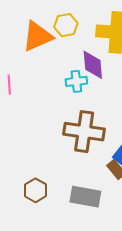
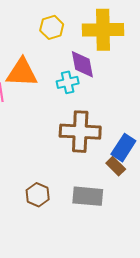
orange triangle: (38, 36) -> (22, 73), moved, turned 32

